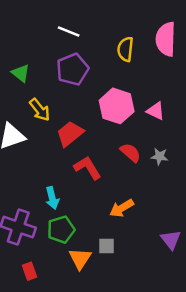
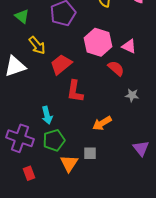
red semicircle: (130, 153) -> (116, 68), moved
gray star: (159, 156) -> (132, 95), moved
red L-shape: (88, 168) -> (75, 91), turned -140

